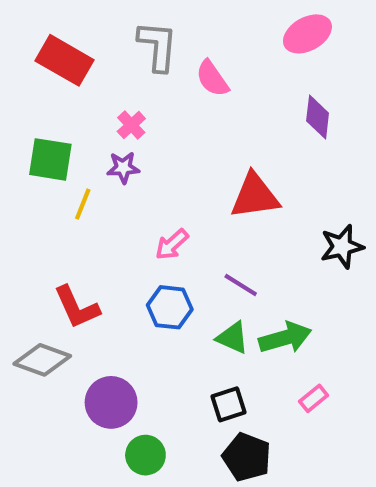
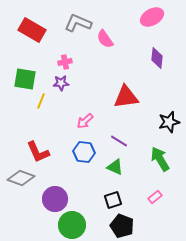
gray L-shape: (158, 46) -> (78, 23), turned -72
pink cross: (131, 125) -> (65, 62), turned 32
green arrow: (285, 338) -> (160, 159), moved, turned -105
green circle: (145, 455) -> (72, 225), size x1.4

